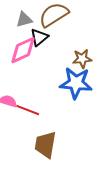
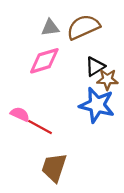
black triangle: (39, 37) -> (95, 66), moved

